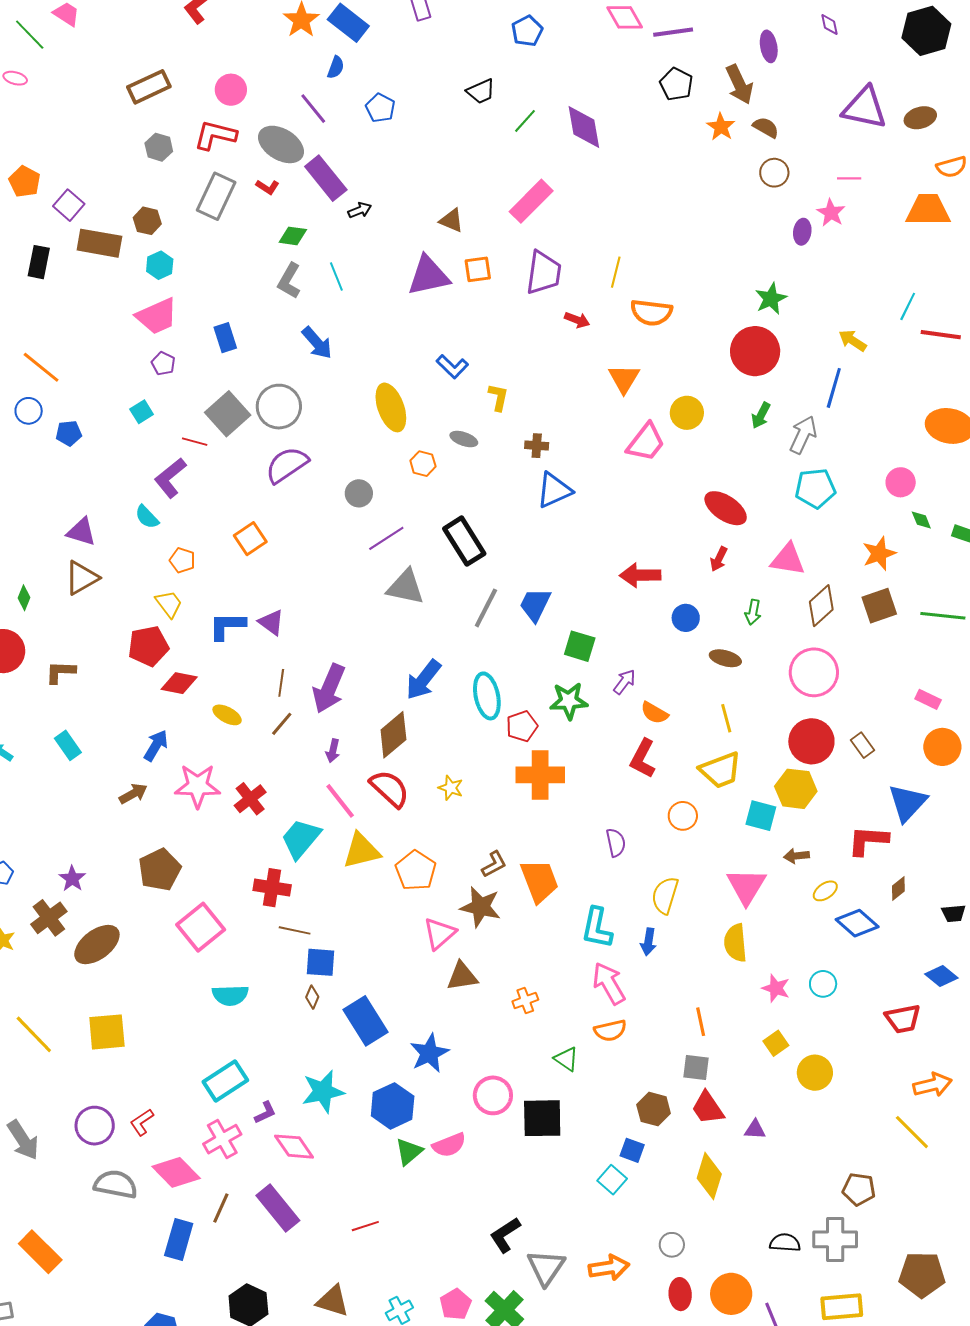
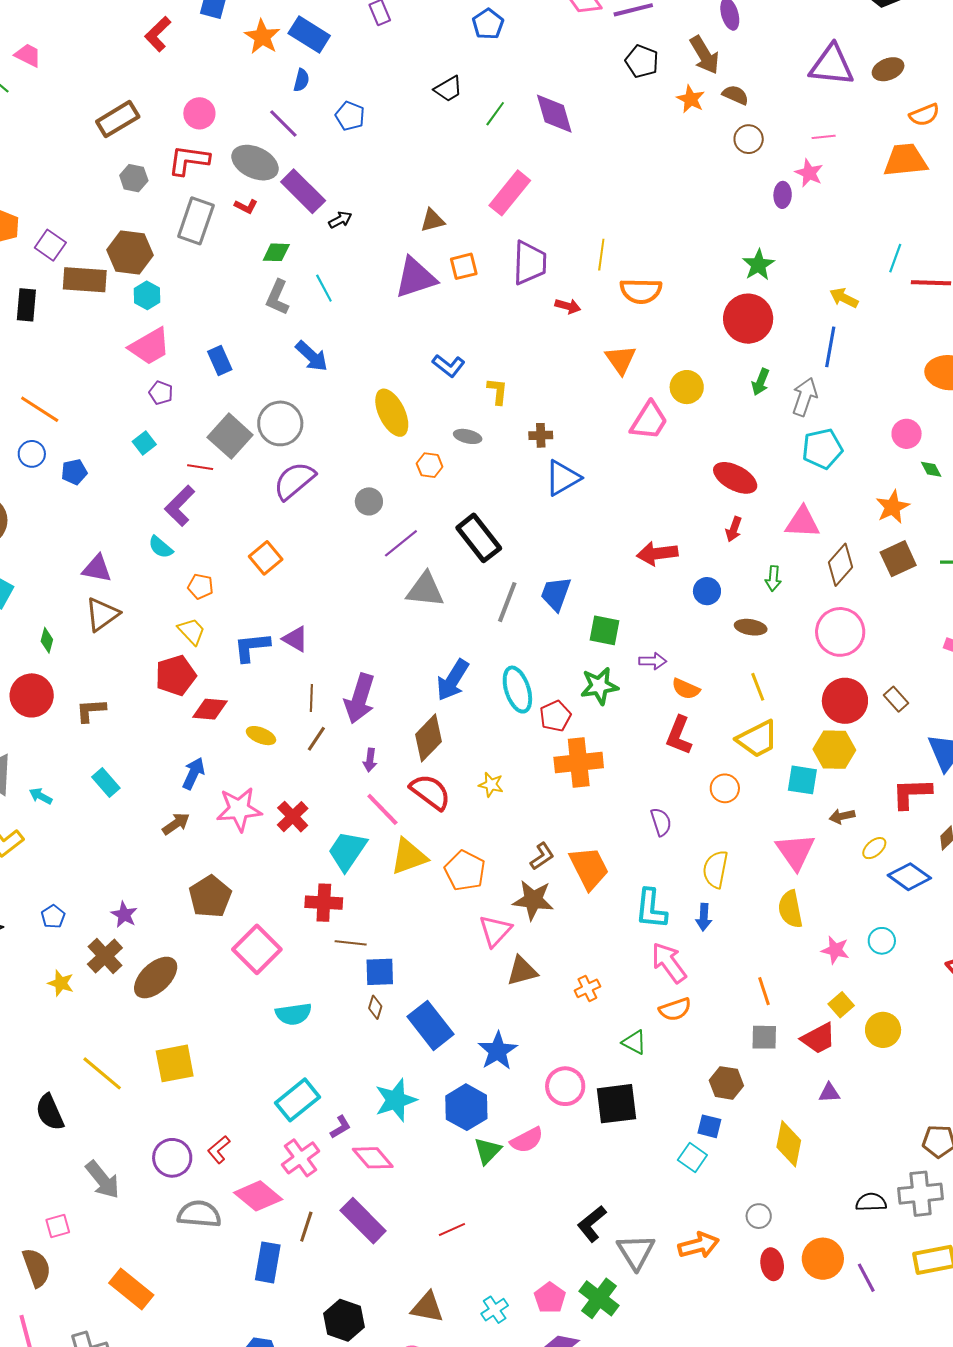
brown triangle: (451, 220) -> (432, 220), turned -32
brown hexagon: (147, 221) -> (130, 253), size x1.6
purple arrow: (624, 682) -> (653, 661), turned 60
red trapezoid: (708, 1108) -> (818, 1038), moved, turned -78

